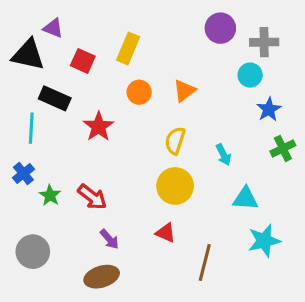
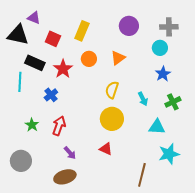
purple circle: (220, 28) -> (129, 26), moved
blue star: (269, 109) -> (163, 74), moved
red star: (98, 127) -> (63, 69), moved
green cross: (283, 148) -> (173, 102), moved
blue cross: (23, 173) -> (51, 95), moved
red arrow: (92, 197) -> (59, 126), turned -108
brown line: (205, 263) -> (142, 175), moved

